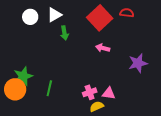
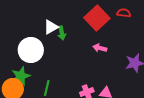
white triangle: (54, 15) -> (51, 27), moved
white circle: (30, 17) -> (31, 50), moved, size x1.6

